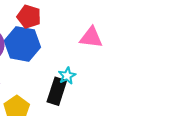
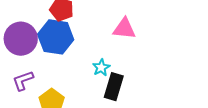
black rectangle: (57, 91) -> (114, 87), moved

